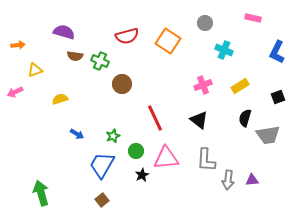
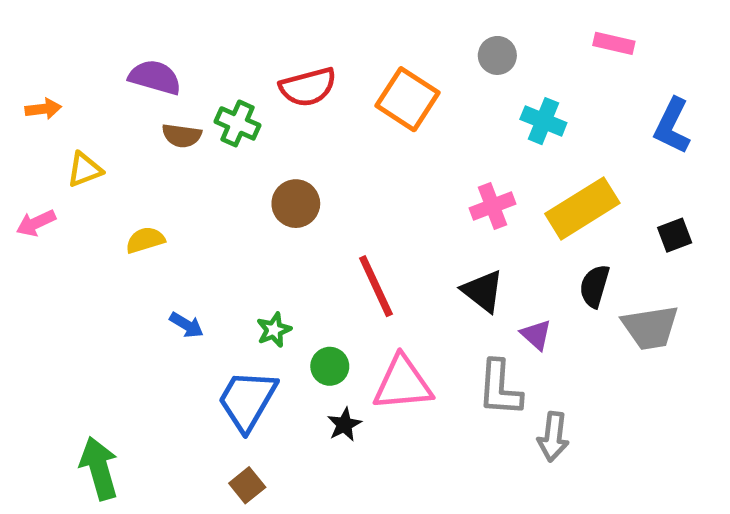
green cross: (100, 61) -> (238, 123), moved
yellow rectangle: (240, 86) -> (582, 208), size x1.6
purple triangle: (252, 180) -> (536, 335), moved, turned 48

